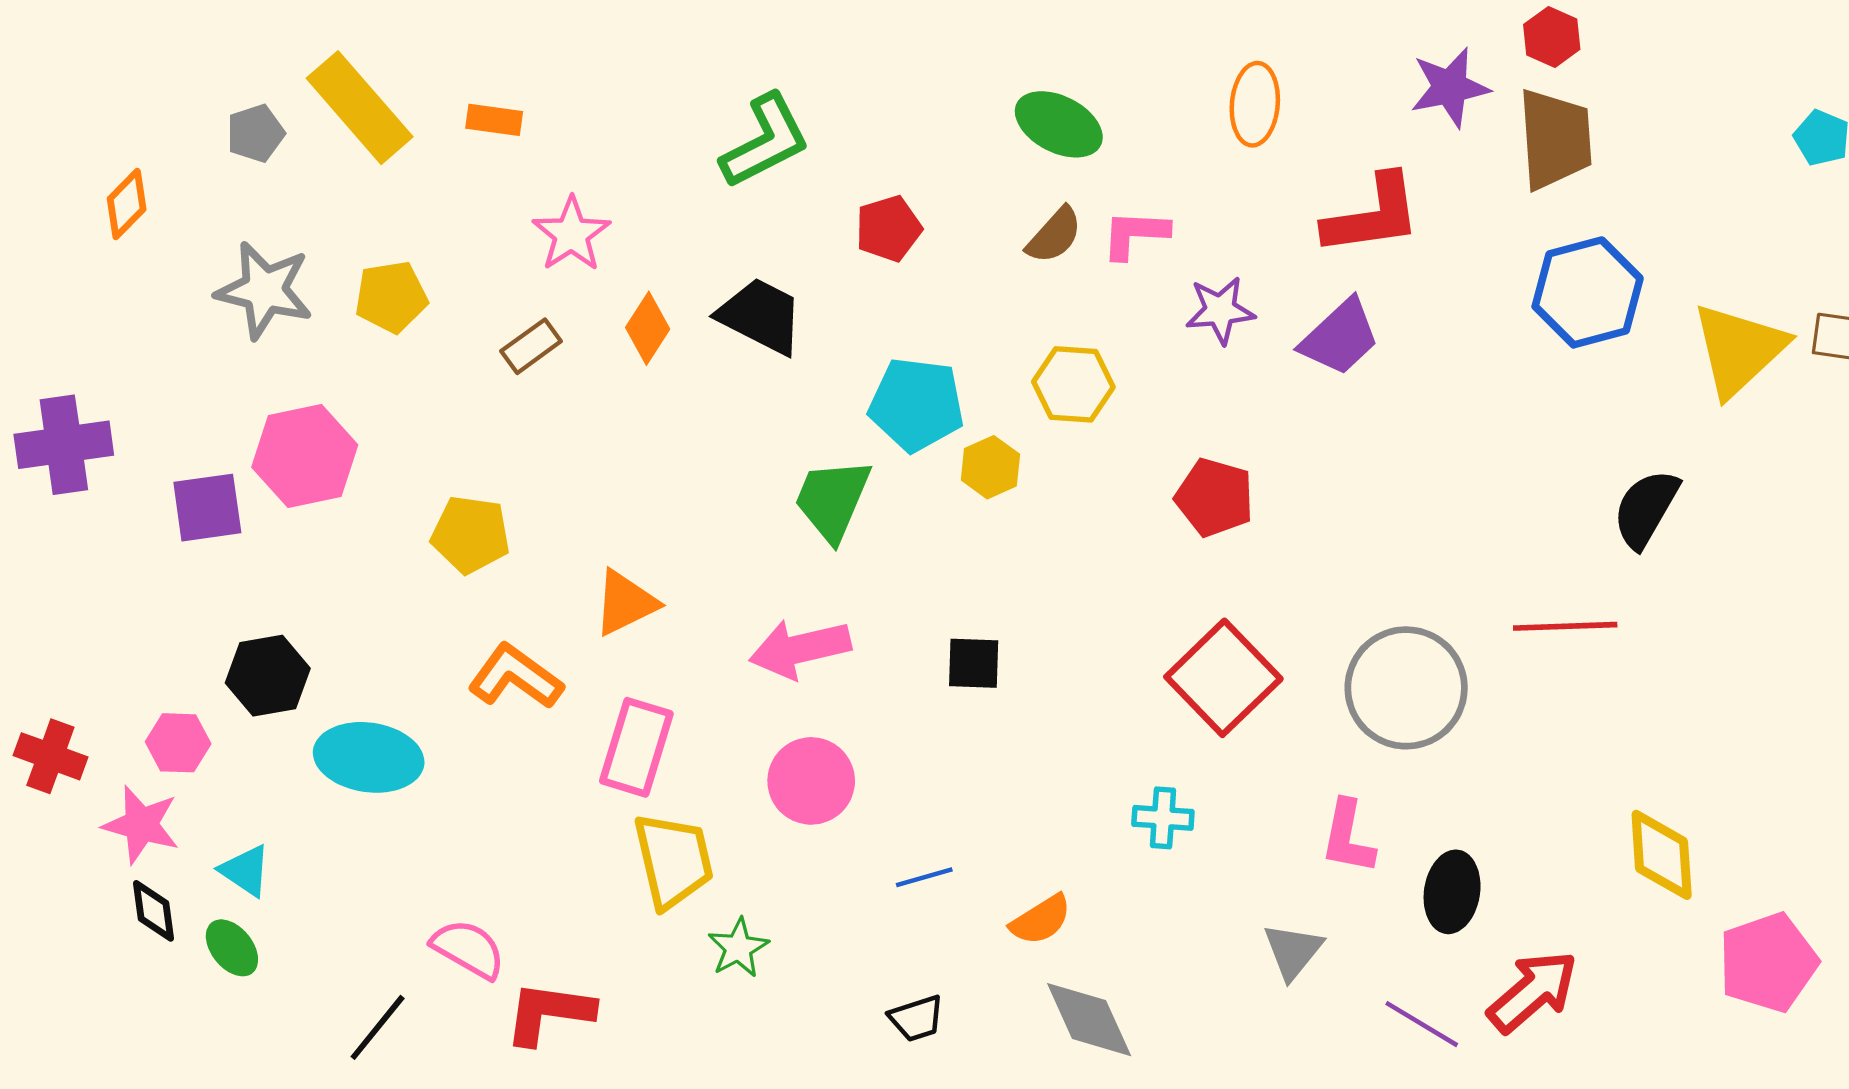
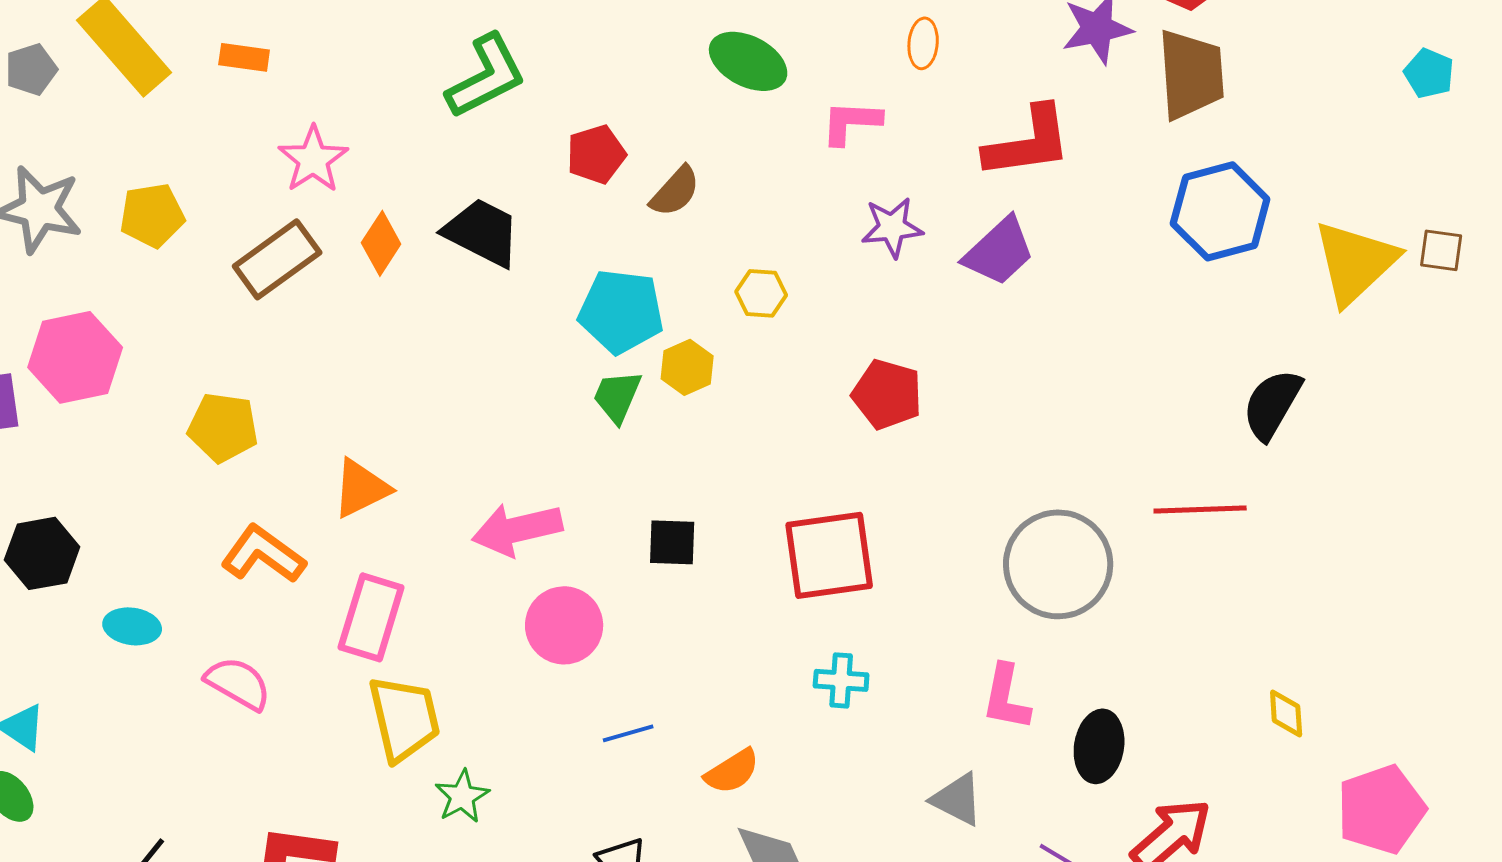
orange ellipse: (1255, 104) -> (923, 43), size x0.7
pink L-shape: (1135, 234) -> (851, 122), moved
brown semicircle: (1054, 235) -> (675, 191), moved
brown rectangle: (531, 346) -> (277, 259), size x1.6
yellow hexagon: (1073, 384) -> (761, 293), size x0.7
green trapezoid: (832, 500) -> (617, 396), moved, size x0.7
red square: (1223, 678) -> (829, 555), moved, turned 36
cyan ellipse: (369, 757) -> (132, 626), size x0.6
pink circle: (811, 781) -> (564, 625), moved
yellow diamond: (1662, 855) -> (1286, 713), size x0.6
pink semicircle: (468, 949) -> (238, 683), moved
gray triangle: (1293, 951) -> (957, 799), turned -42

